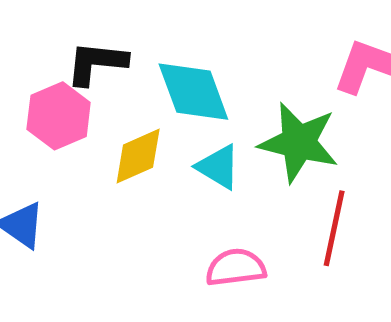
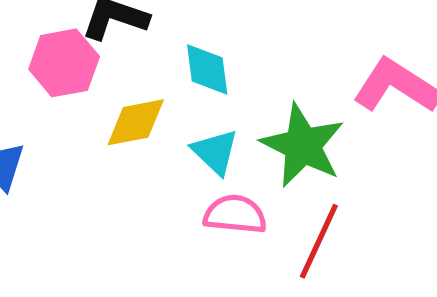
cyan diamond: (193, 92) -> (207, 69), size x0.7
pink semicircle: (236, 267) -> (235, 214), moved

